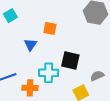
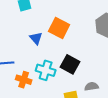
orange square: (50, 28) -> (59, 28), size x1.5
blue triangle: (30, 45) -> (36, 38), turned -32

